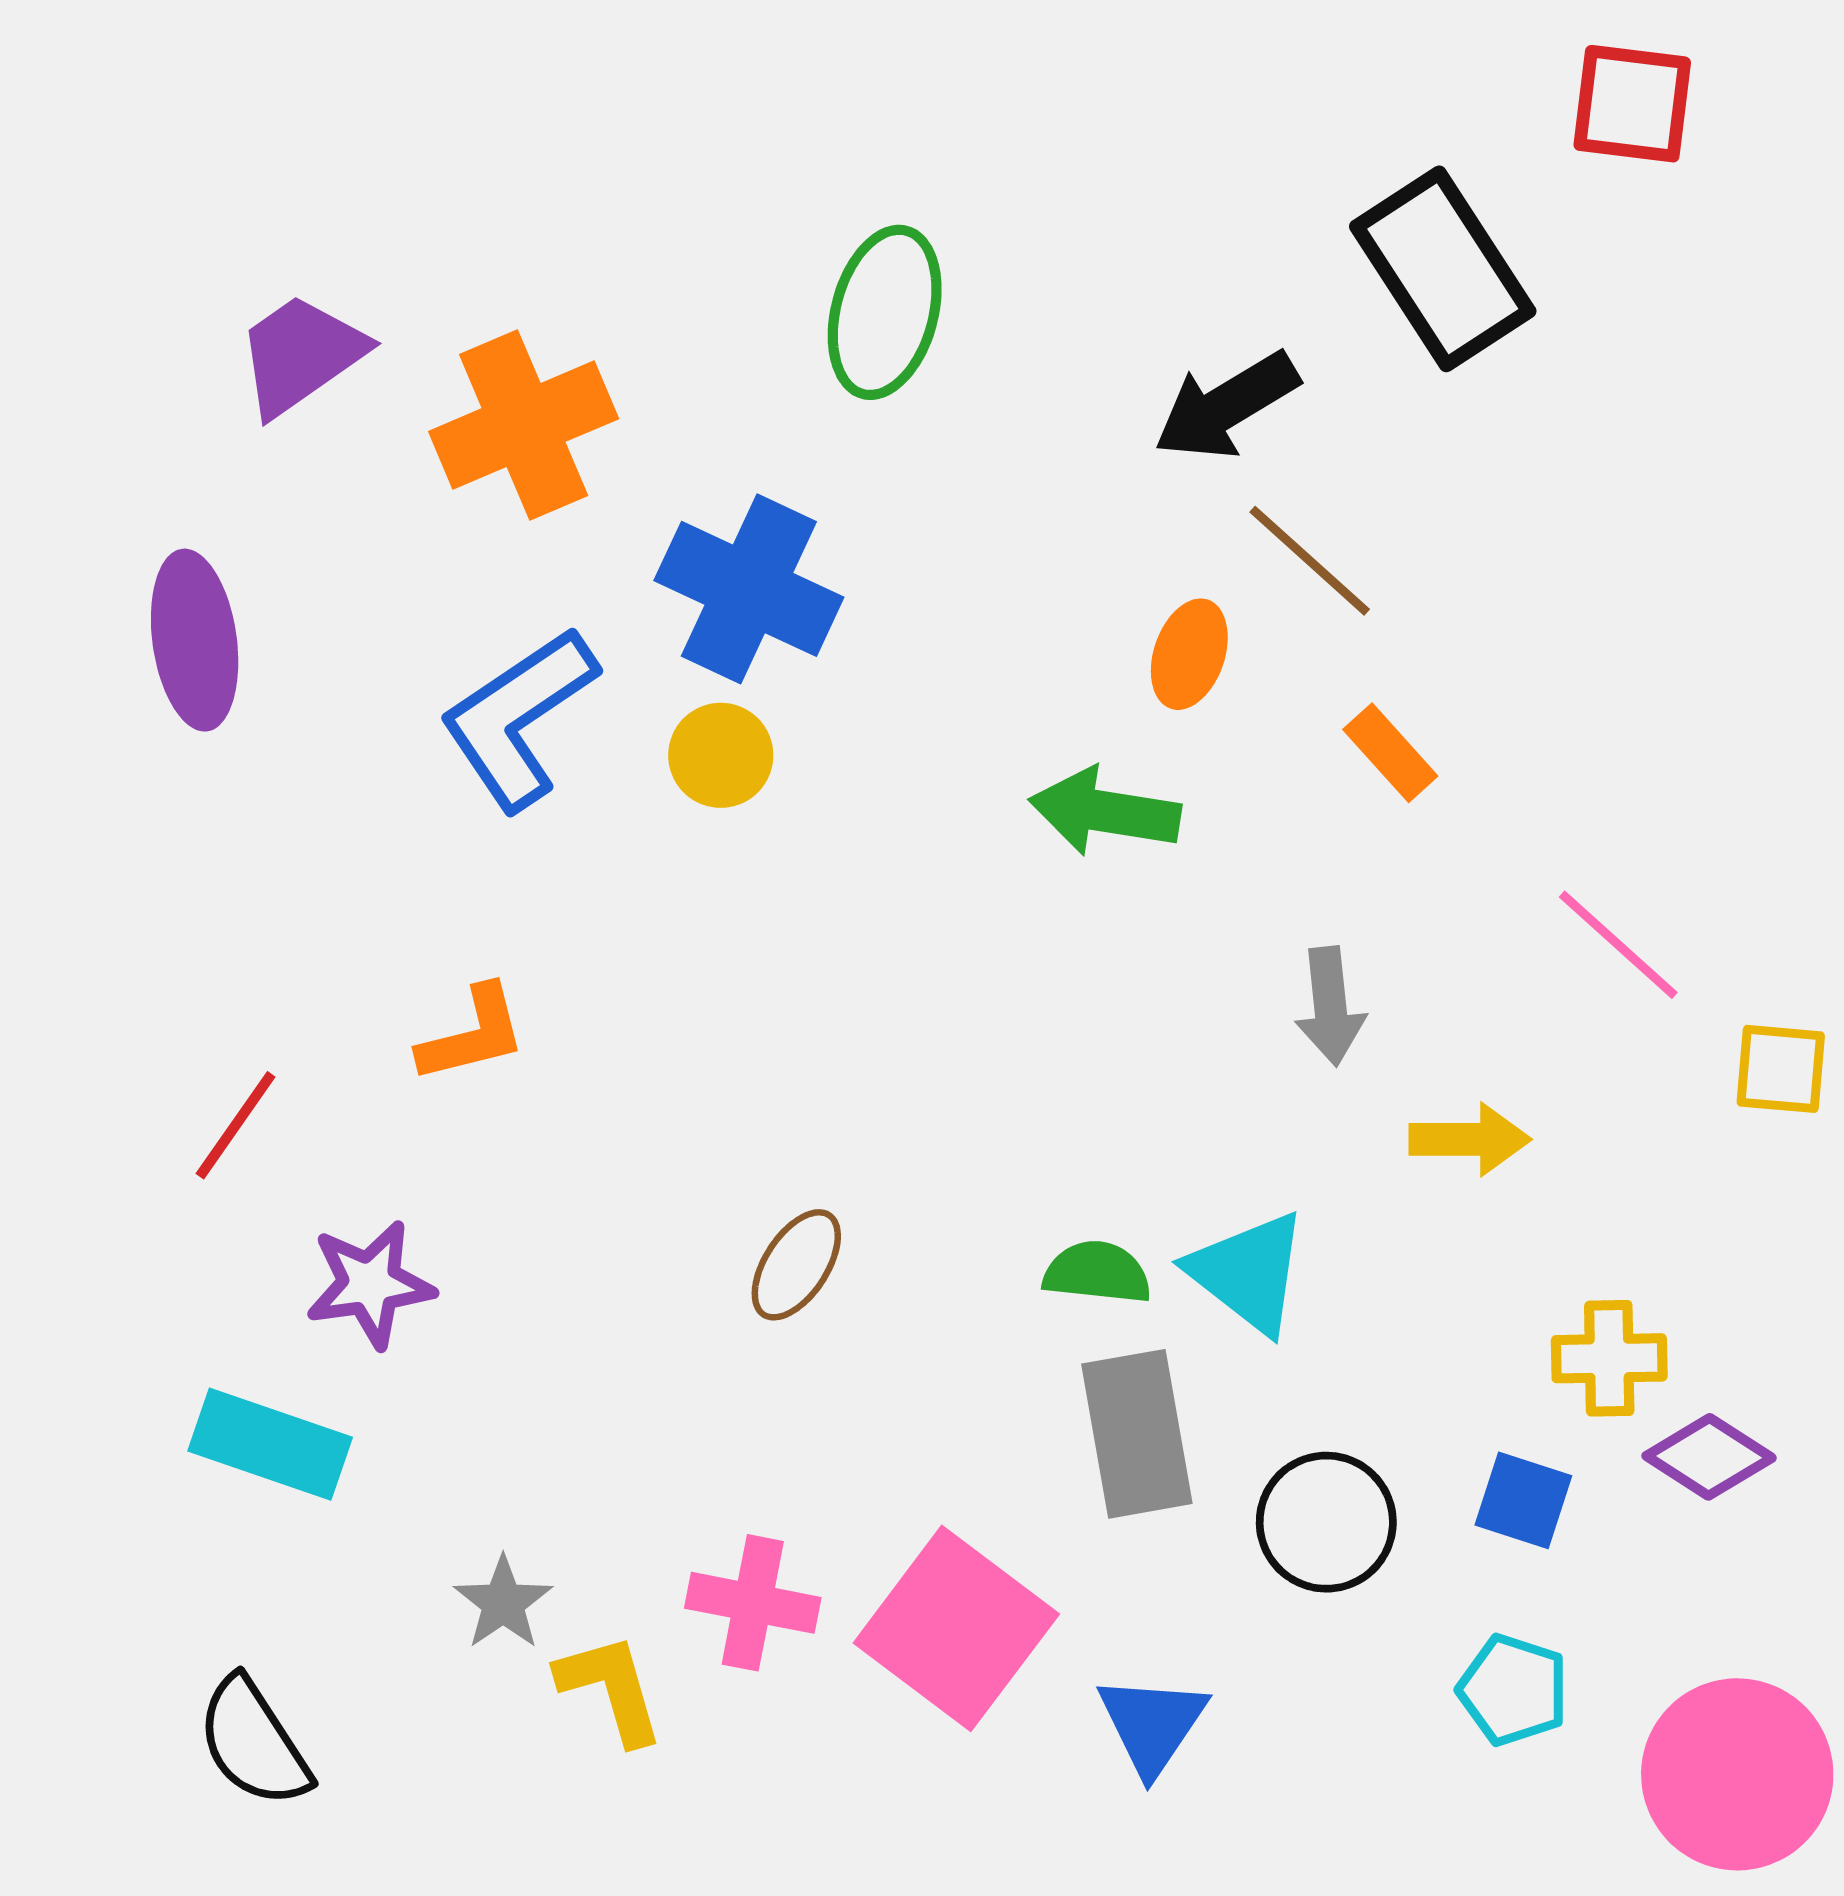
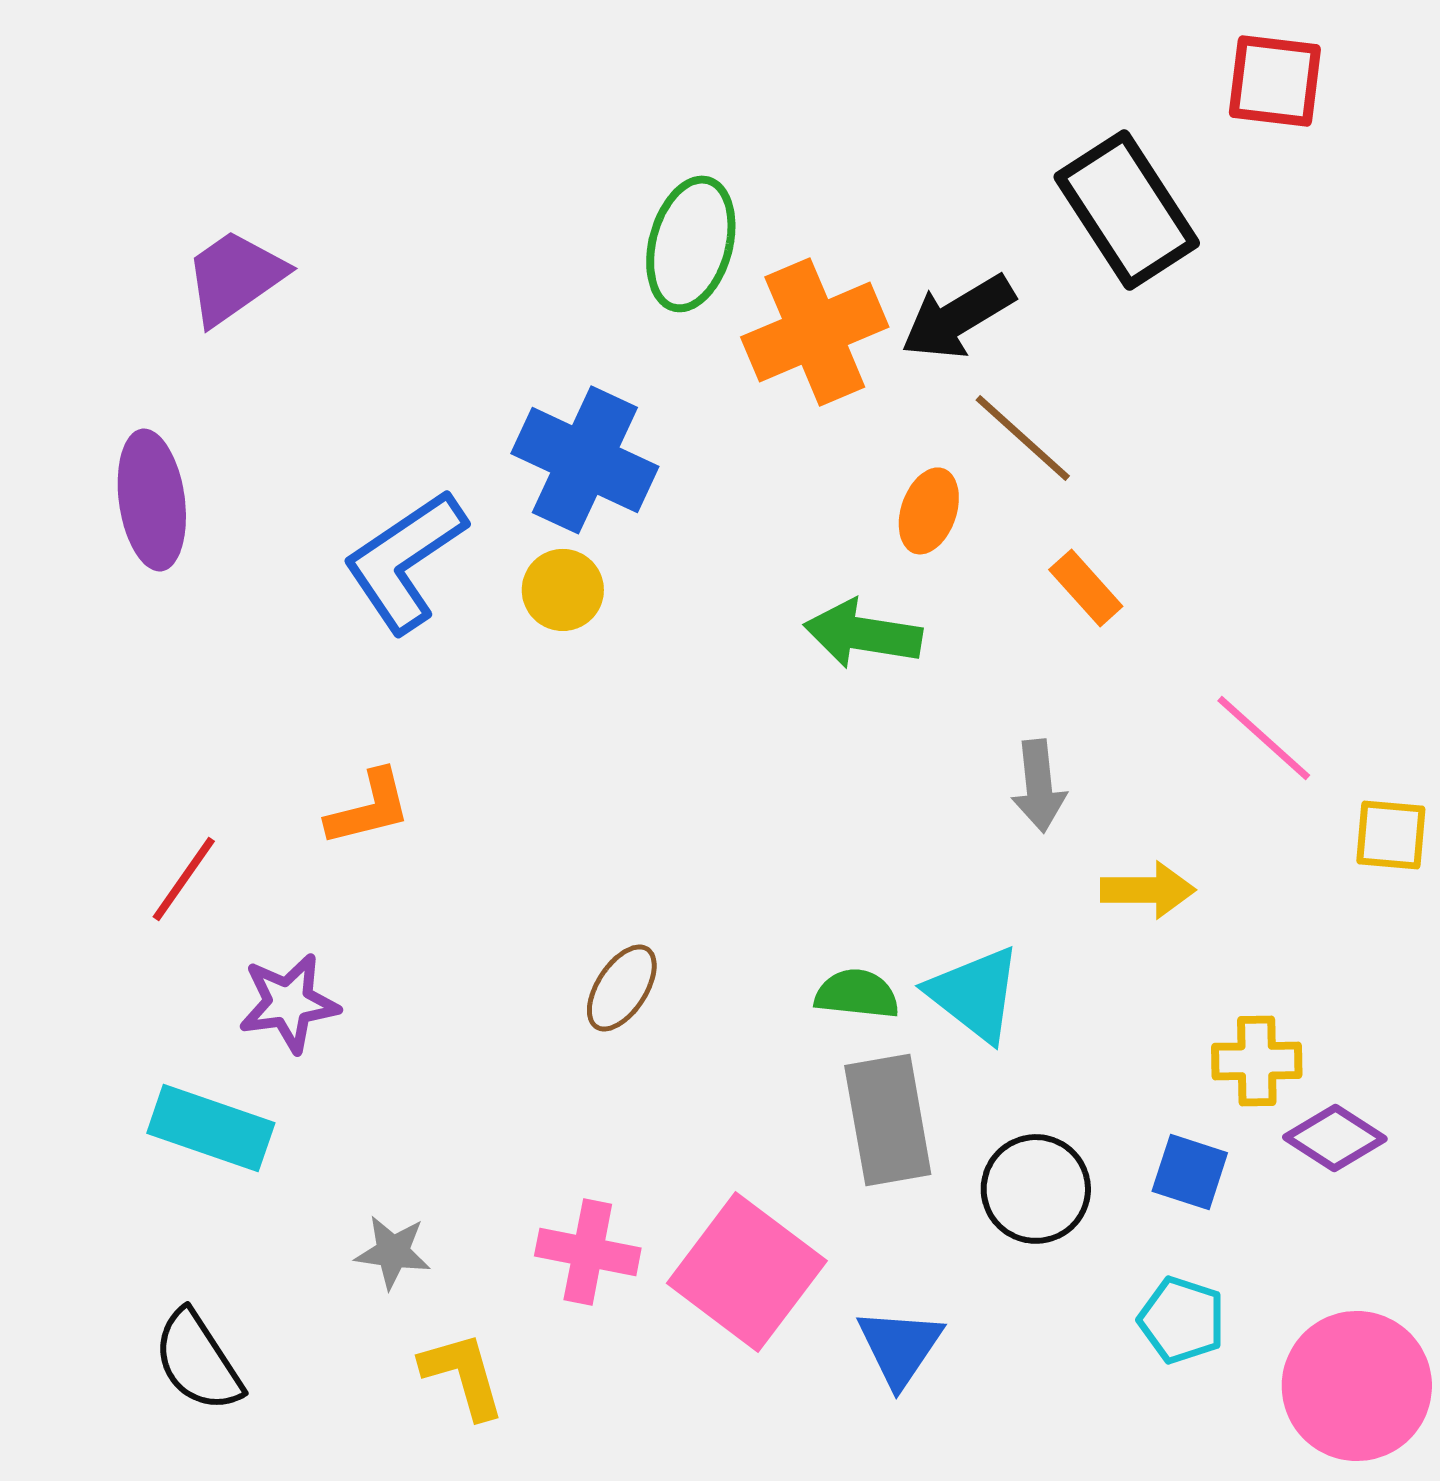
orange cross: (524, 425) -> (815, 332), moved
gray star: (503, 1603) -> (393, 1252), turned -30
yellow L-shape: (611, 1689) -> (463, 1375), moved

